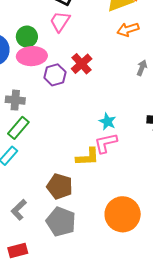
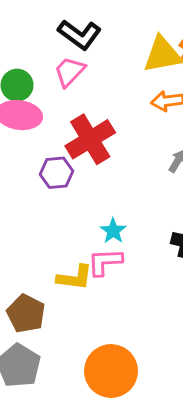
red cross: (82, 64) -> (90, 139), size x1.5
purple hexagon: (55, 75) -> (57, 173), moved

